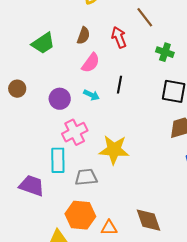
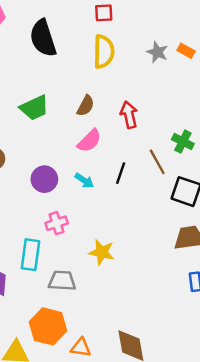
brown line: (145, 17) -> (157, 162), moved
pink cross: (75, 132) -> (57, 223), size x0.7
yellow star: (114, 150) -> (102, 252), size x0.7

